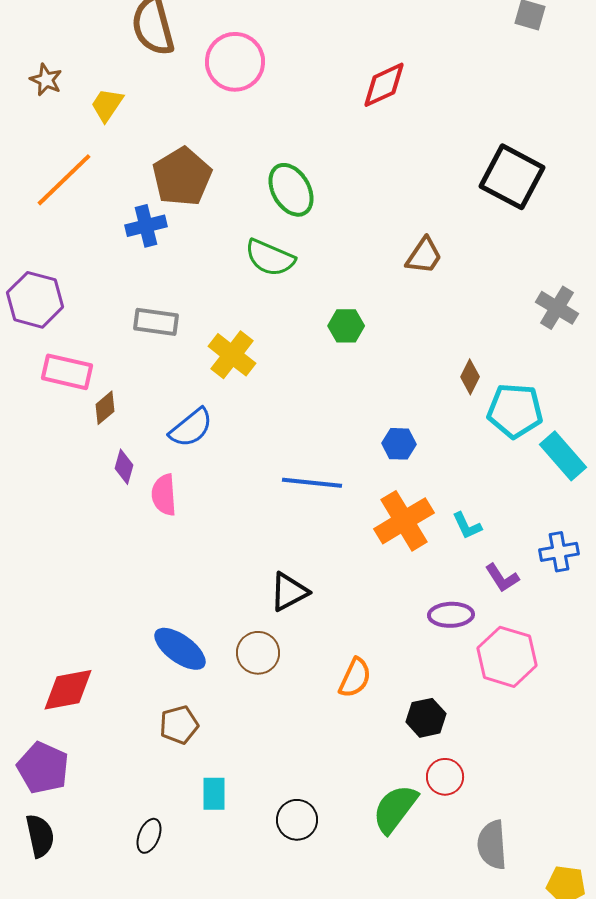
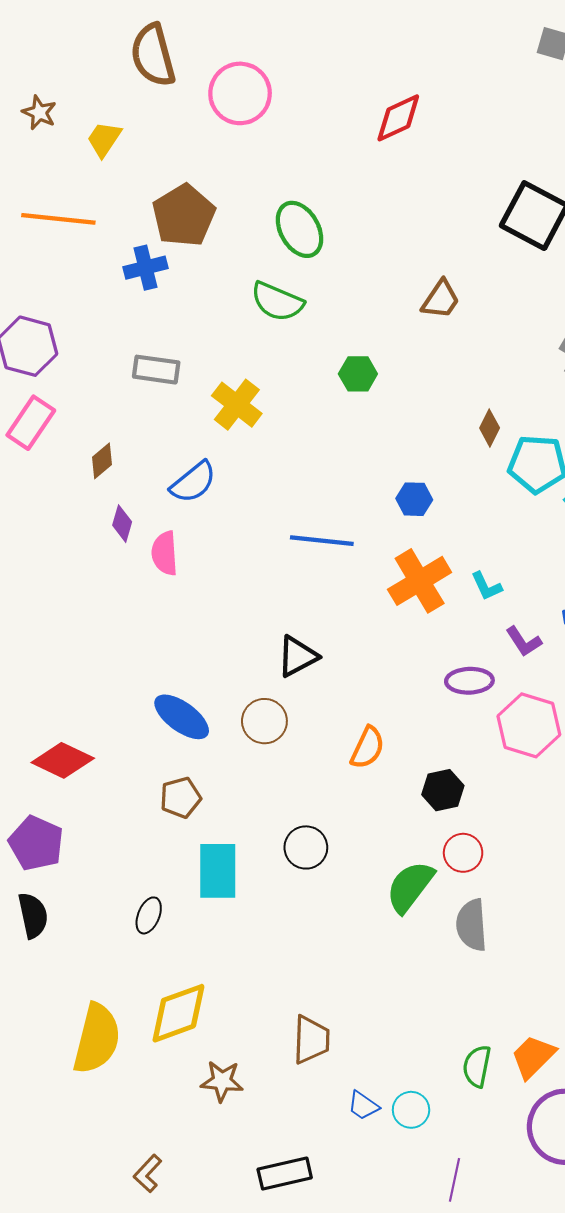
orange line: (64, 180) -> (58, 219), turned 50
pink rectangle: (67, 372) -> (31, 423), moved, turned -69
red diamond: (68, 690) -> (63, 760), turned 36
cyan rectangle: (214, 794) -> (218, 871), size x1.6
black circle: (297, 820) -> (306, 847), moved
gray semicircle: (492, 845) -> (472, 925), moved

